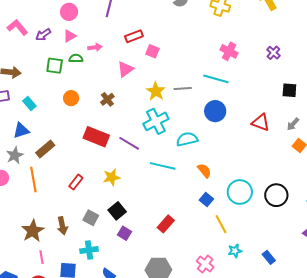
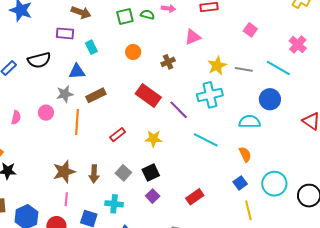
pink square: (153, 51) -> (250, 30), moved
green square: (55, 66) -> (125, 17), turned -36
cyan semicircle: (187, 139) -> (250, 122), moved

